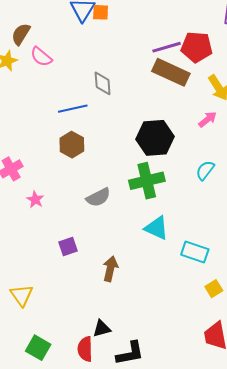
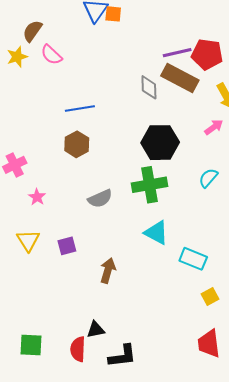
gray diamond: (103, 83) -> (149, 87), moved
yellow triangle: (22, 295) -> (28, 240), moved
green square: (38, 348) -> (31, 345), turned -30

